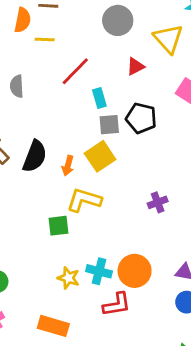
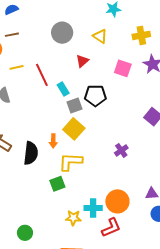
yellow triangle: (168, 39) -> (100, 36), size x0.7
yellow line: (45, 40) -> (17, 67), moved
red line: (75, 71) -> (42, 75), turned -55
black semicircle: (35, 156) -> (31, 153), moved

